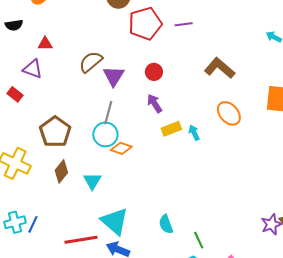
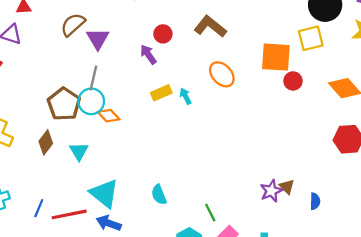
red circle: (154, 72) -> (163, 34), moved
purple arrow: (155, 103) -> (148, 54), moved
brown pentagon: (55, 132) -> (64, 104), moved
orange diamond: (121, 148) -> (109, 116), turned 30
blue line: (33, 224) -> (39, 208), moved
green line: (199, 240) -> (210, 213), moved

